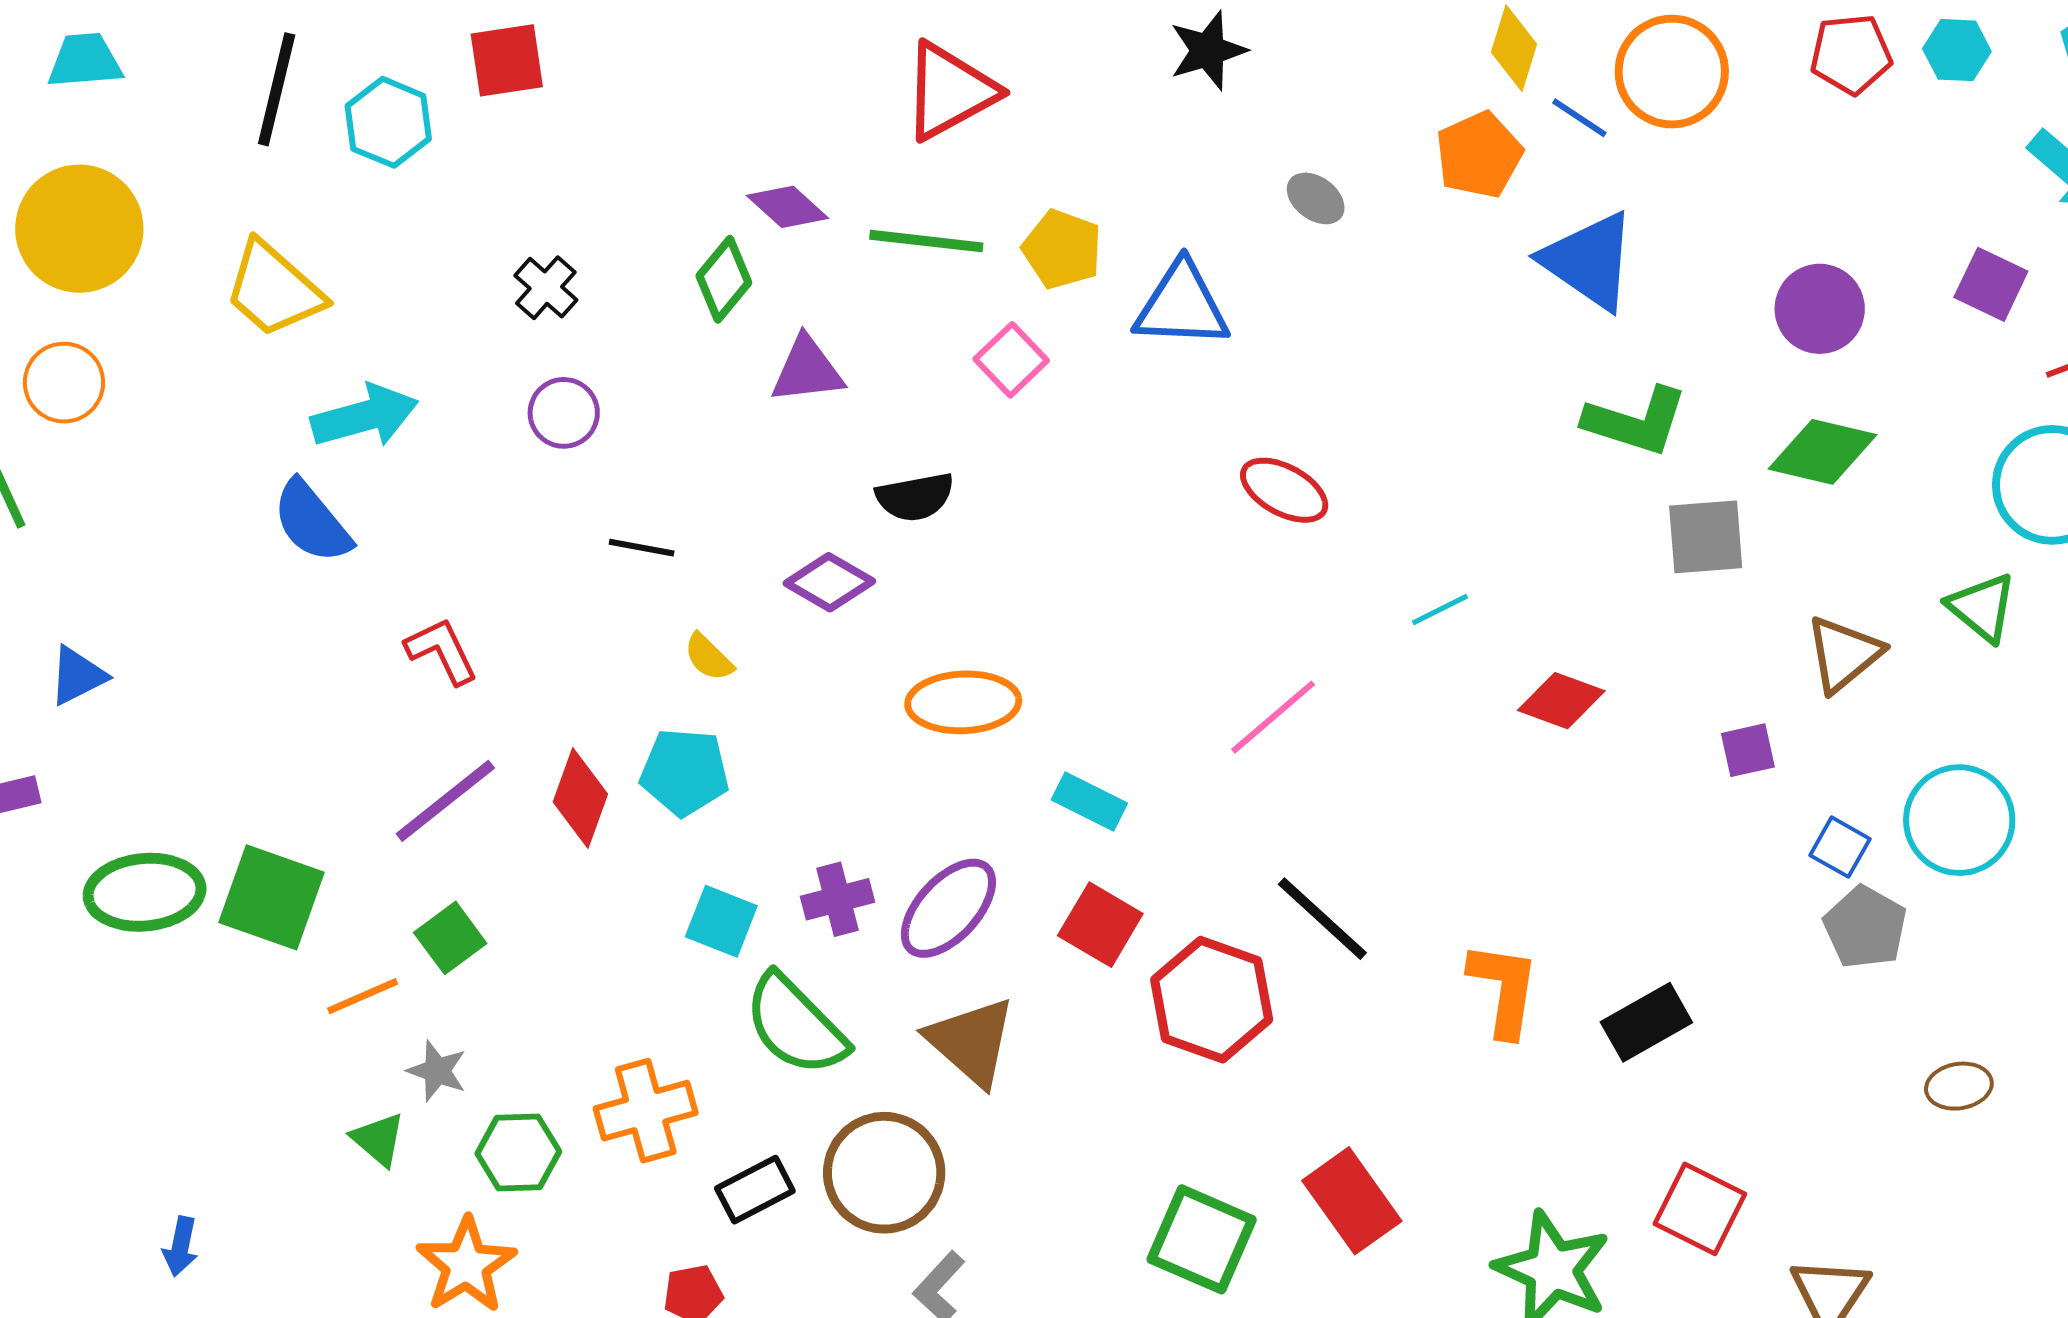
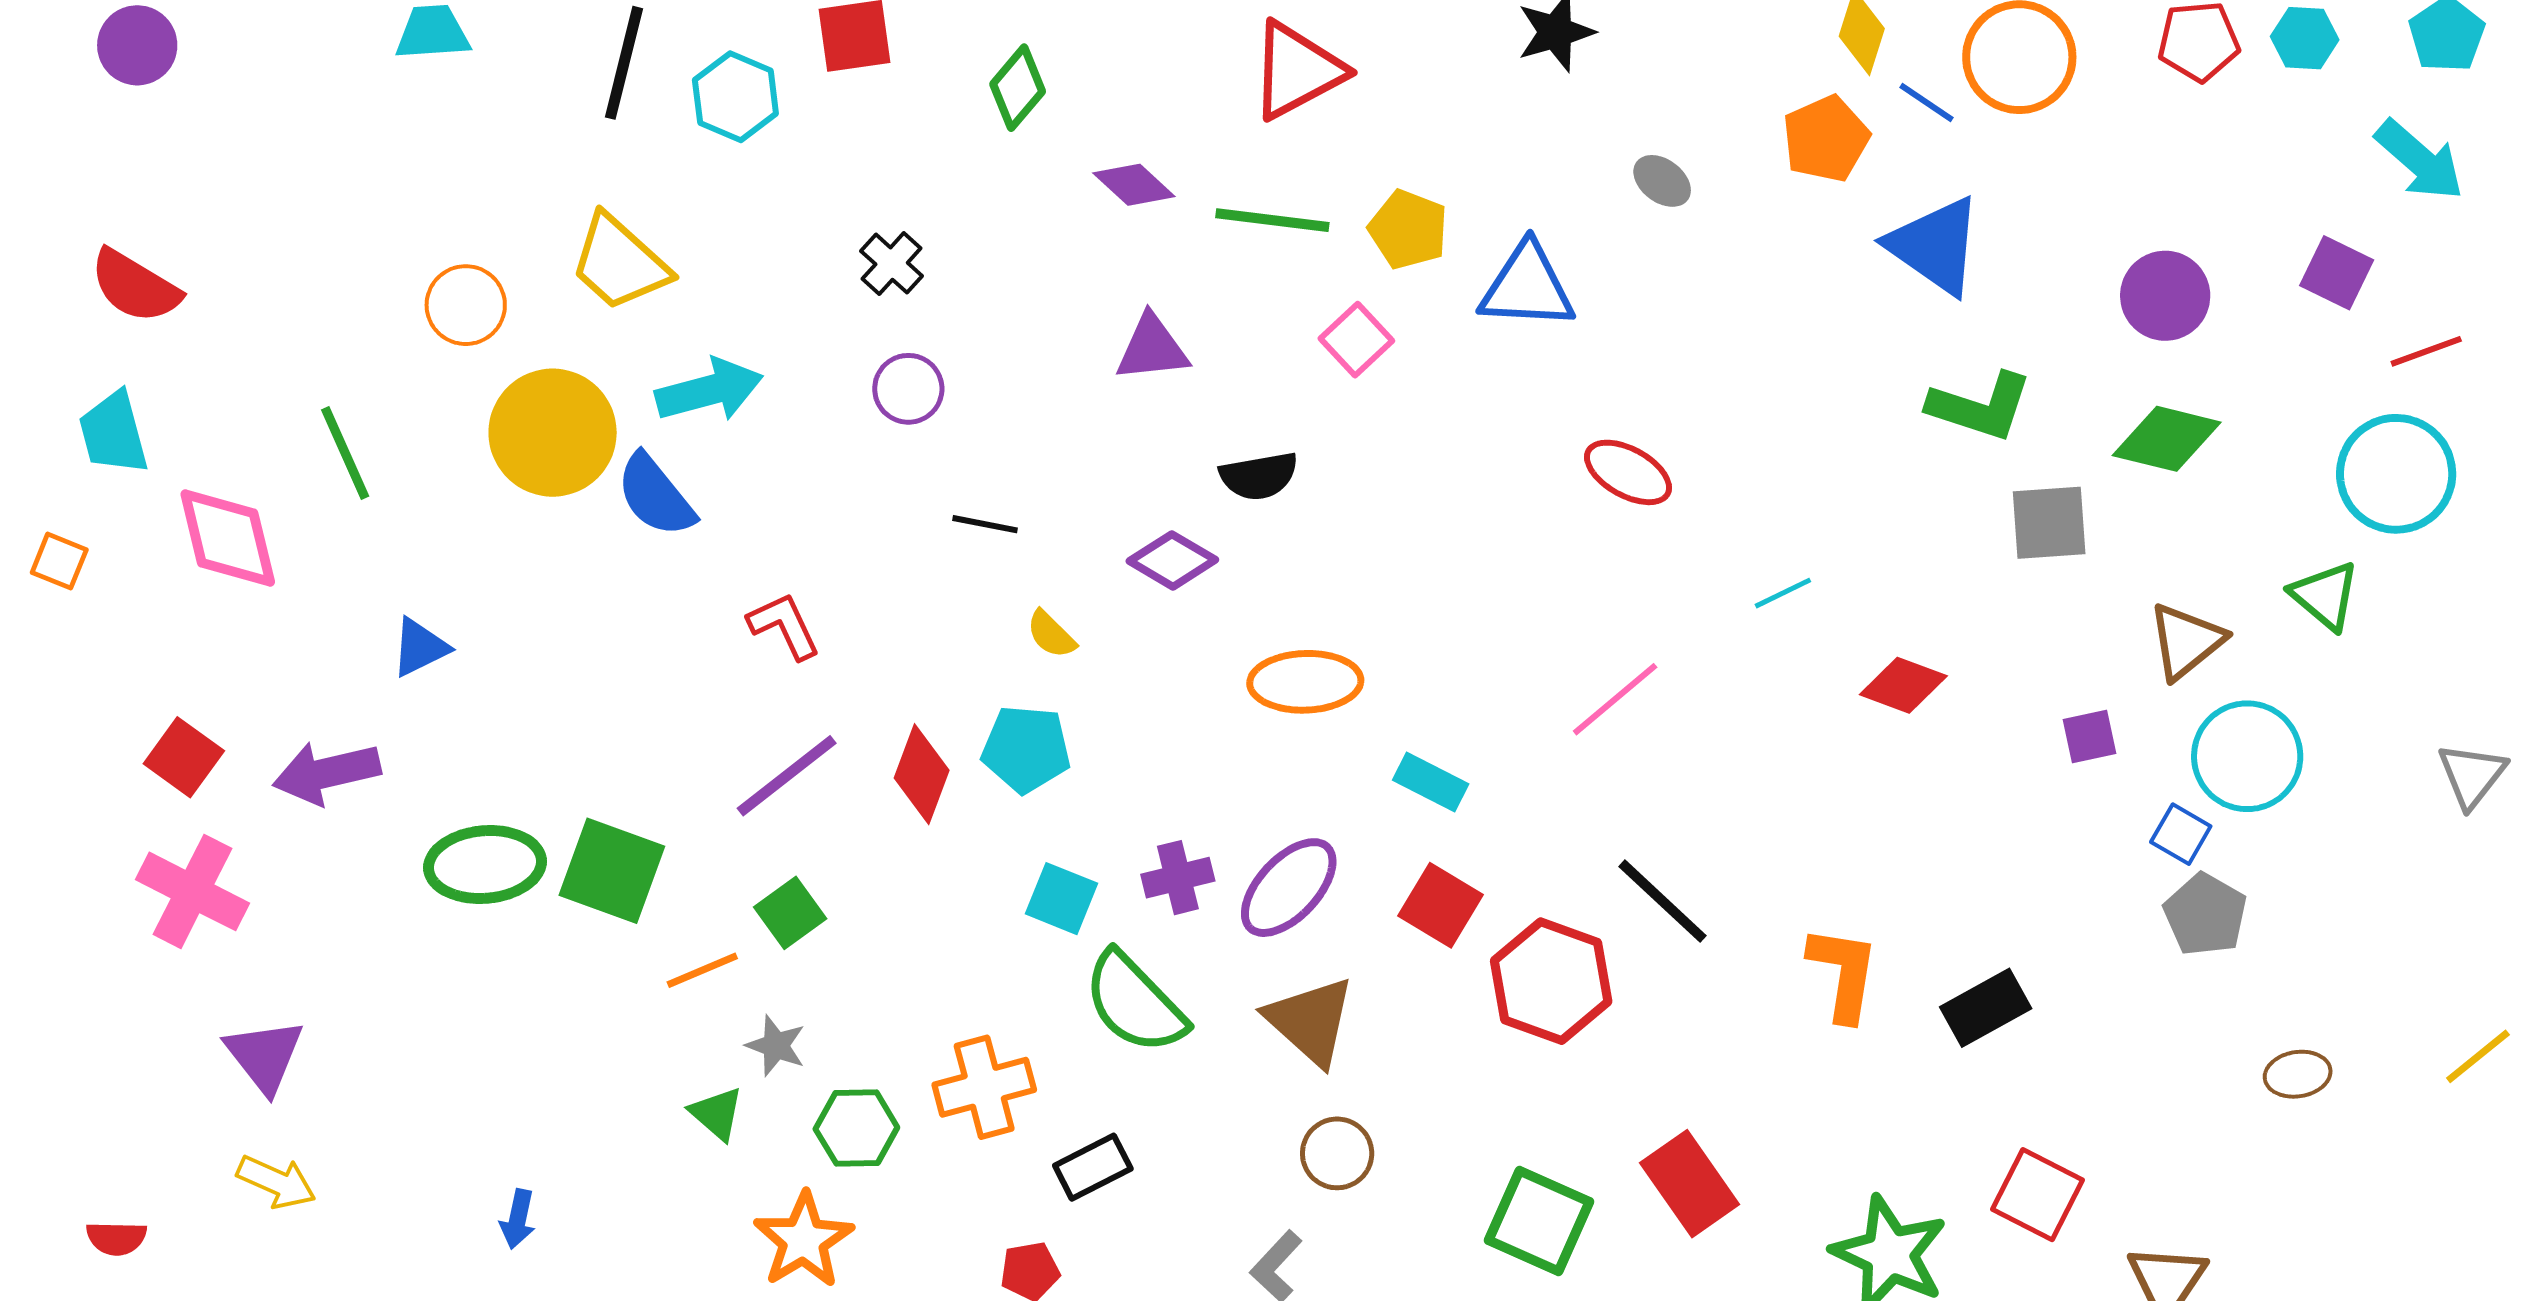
yellow circle: (79, 229) -> (553, 433), moved
green diamond: (724, 279) -> (1018, 88), moved
orange circle: (64, 383) -> (466, 305), moved
cyan circle: (1959, 820) -> (2247, 756), moved
brown circle: (884, 1173) -> (1337, 1153), moved, size x0.6

